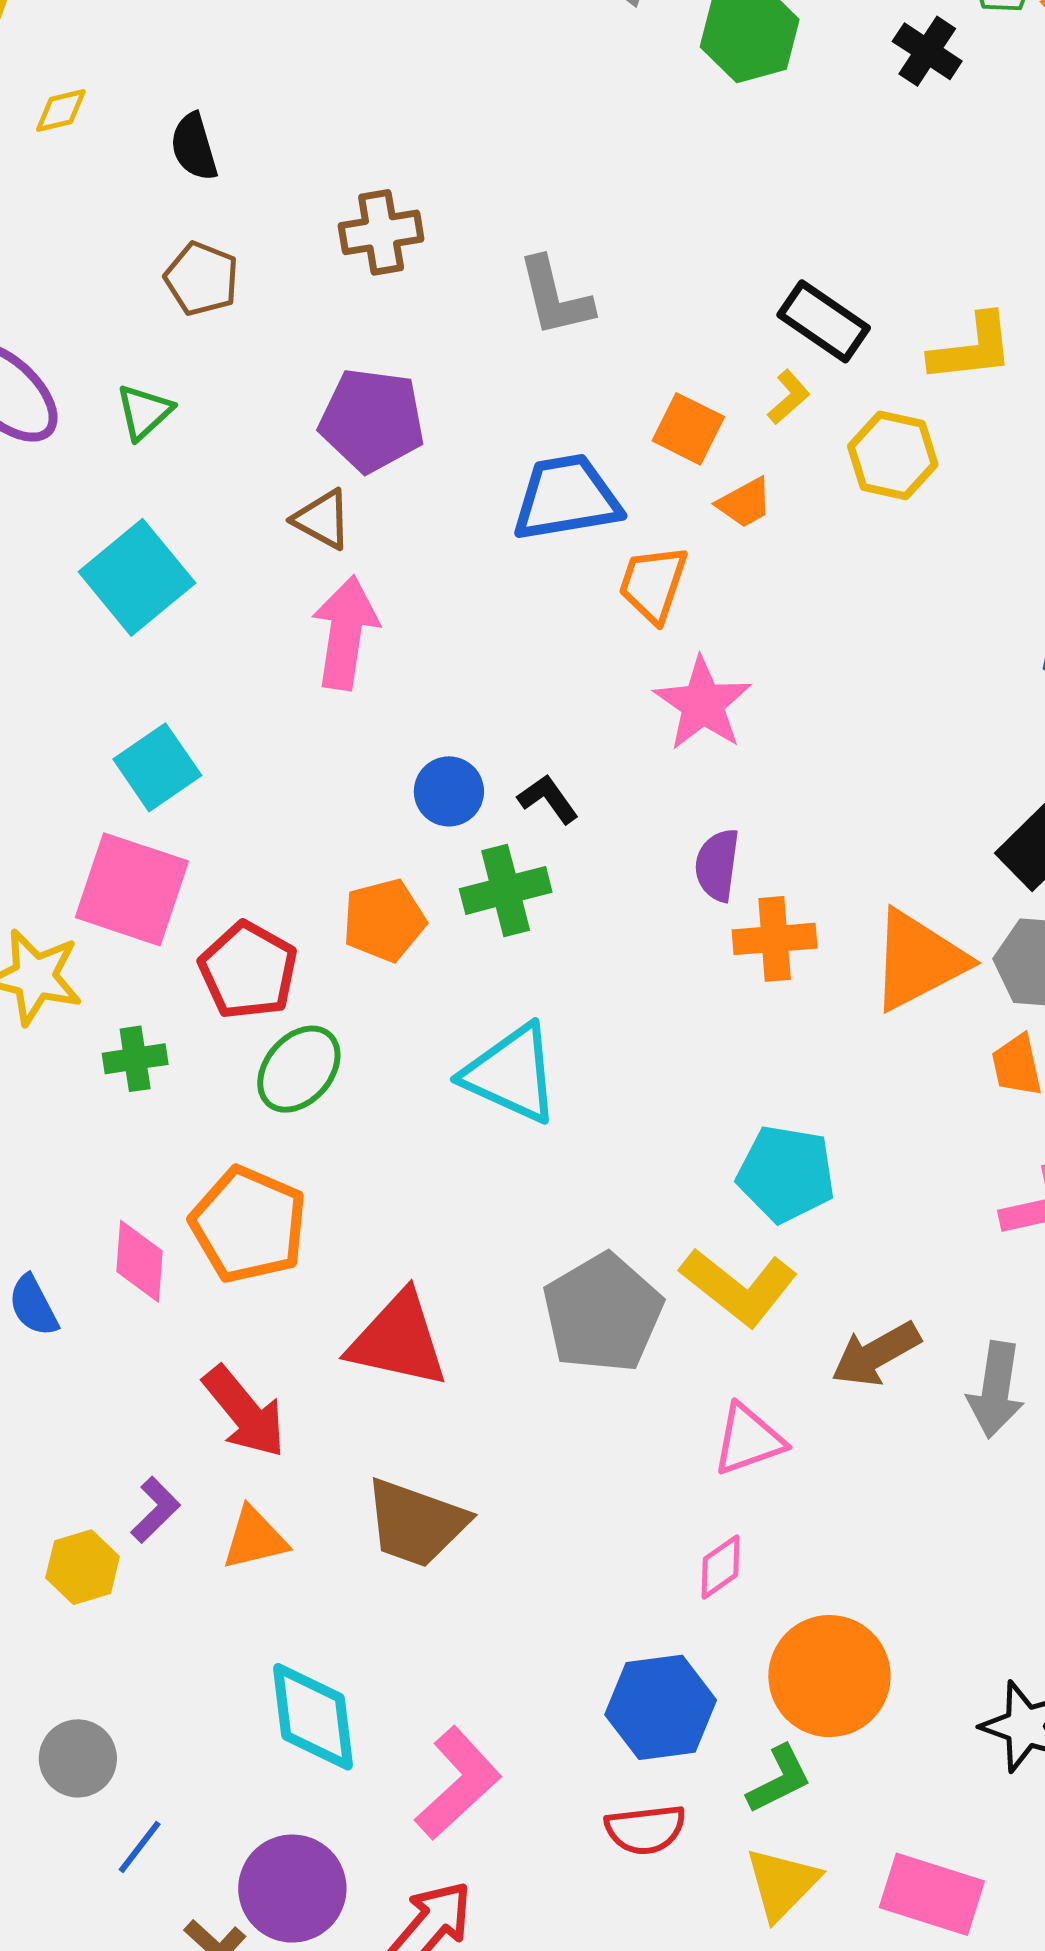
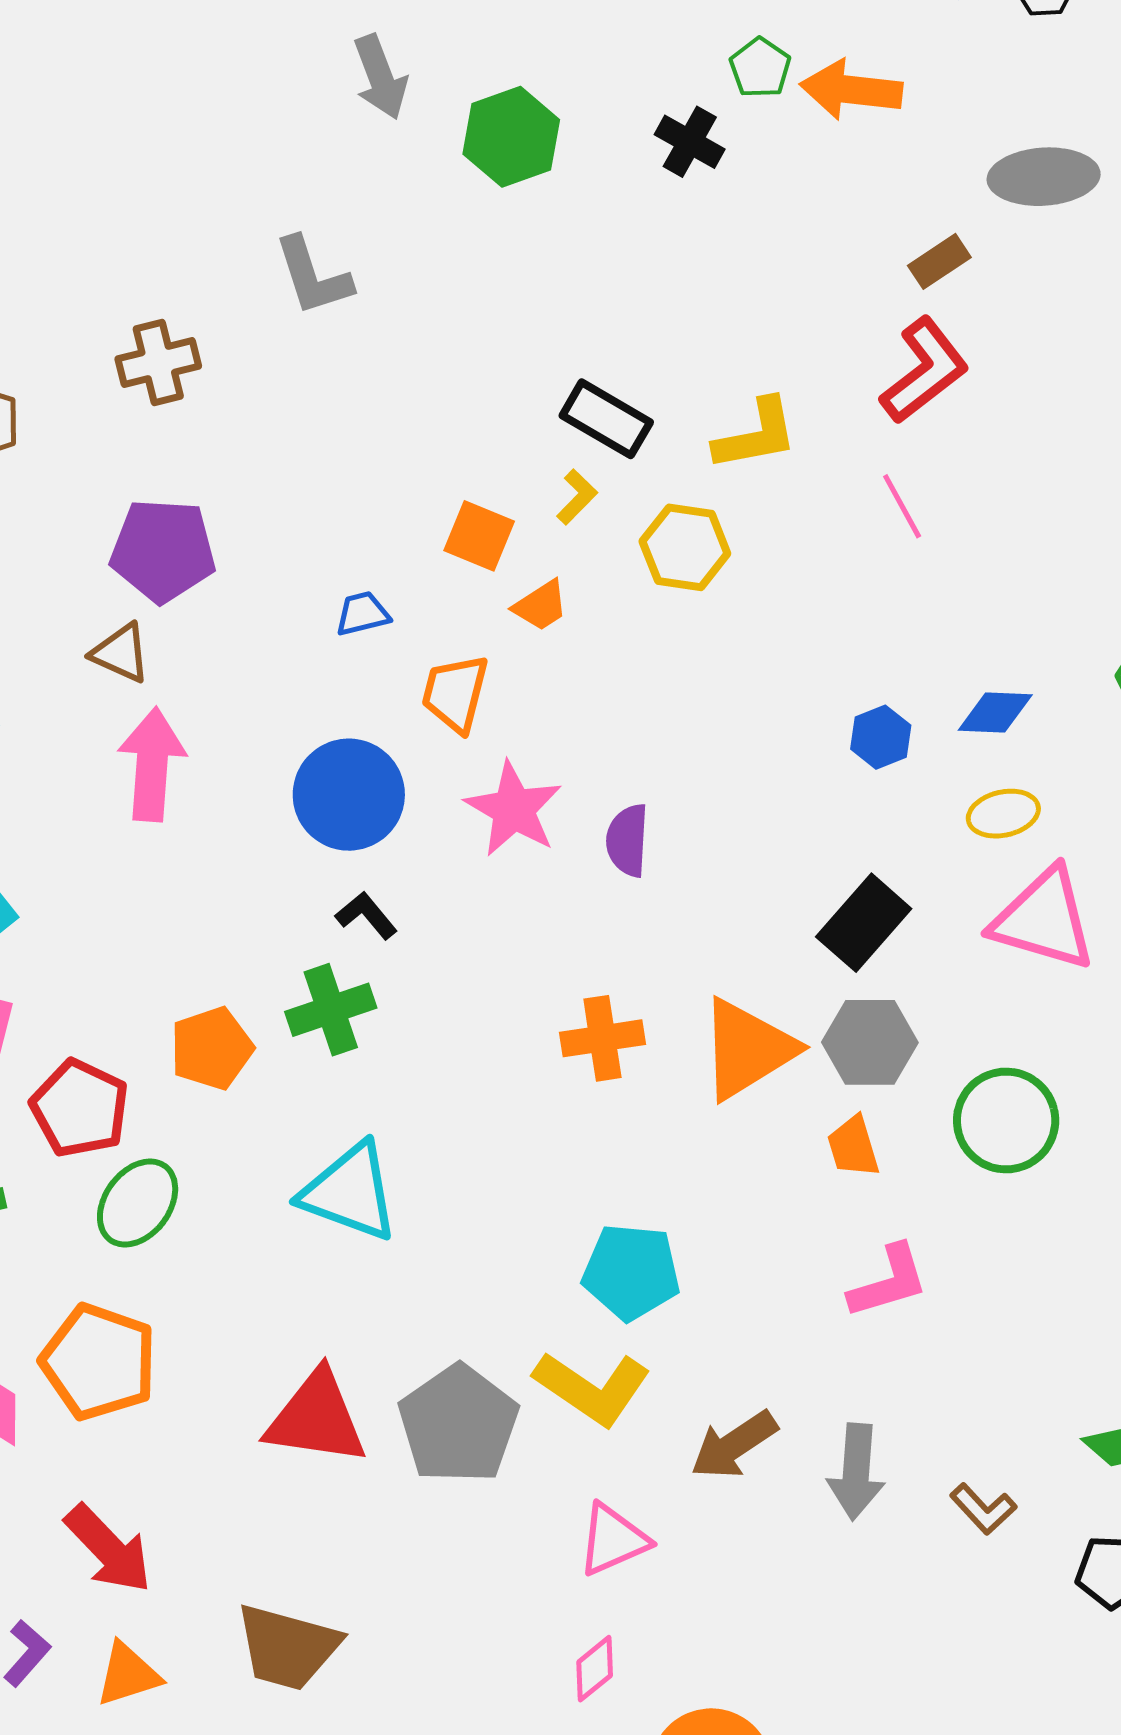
gray L-shape: (555, 297) -> (313, 276), moved
blue trapezoid: (566, 498) -> (362, 614), size x0.5
blue circle: (449, 791) -> (349, 795), moved, size x1.6
purple semicircle: (717, 865) -> (627, 840), moved
red triangle: (398, 1340) -> (316, 1418), moved

